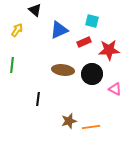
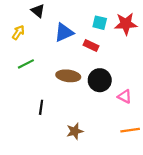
red rectangle: (84, 42) -> (91, 45), turned 48
red star: (109, 50) -> (126, 24), moved
green line: (12, 65) -> (26, 64), moved, turned 56
orange line: (91, 127) -> (130, 130), moved

